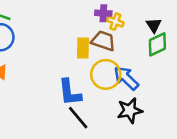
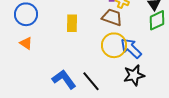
yellow rectangle: (83, 48) -> (72, 23), moved
blue L-shape: (70, 92) -> (64, 79), moved, turned 150

